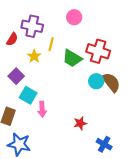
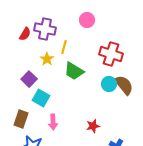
red semicircle: (12, 39) -> (25, 34), moved
green trapezoid: (72, 58) -> (74, 71), moved
pink arrow: (42, 109) -> (53, 122), moved

